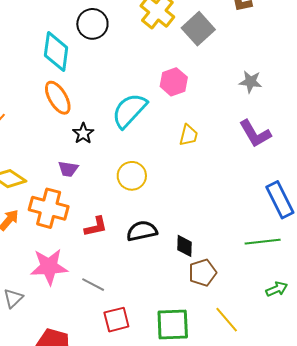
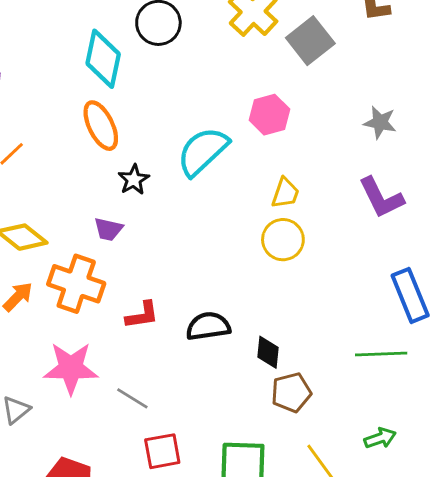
yellow circle: (132, 176) -> (283, 240), moved
green arrow: (277, 289) -> (380, 438), moved

